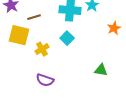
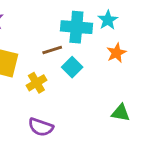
brown line: (34, 17) -> (52, 50), moved
orange star: (114, 28) -> (116, 53), moved

